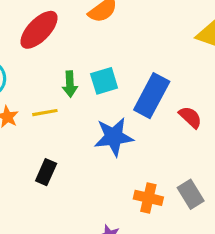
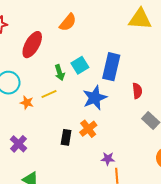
red semicircle: (190, 117) -> (137, 91), moved, turned 56
black rectangle: (46, 172) -> (66, 137), moved
orange cross: (148, 198) -> (88, 129), moved, turned -36

